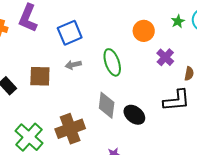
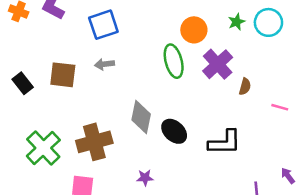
purple cross: (165, 57) -> (218, 64), size x1.4
green ellipse: (112, 62) -> (174, 61), moved
black L-shape: (177, 100) -> (225, 142), moved

